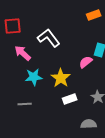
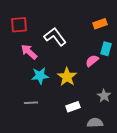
orange rectangle: (94, 15) -> (100, 24), moved
white rectangle: (70, 99) -> (73, 107), moved

